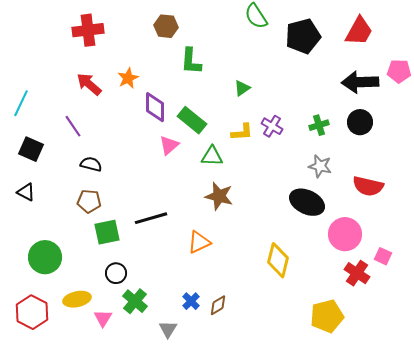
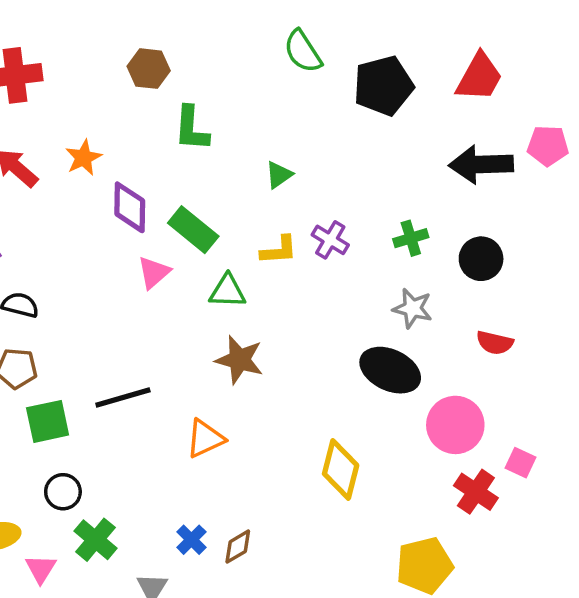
black circle: (360, 122) -> (481, 259), moved
red semicircle: (368, 186) -> (495, 343), size x0.7

